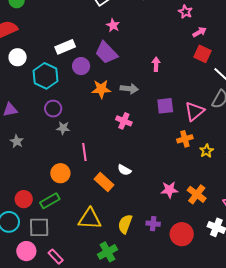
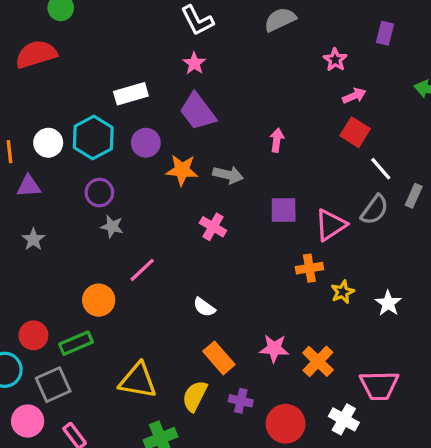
pink star: (113, 25) -> (194, 63), moved
white circle: (18, 57) -> (48, 143), moved
purple circle: (81, 66) -> (146, 143), moved
pink line: (84, 152) -> (142, 270), turned 48
orange rectangle: (104, 182) -> (219, 358), moved
gray square: (39, 227) -> (53, 385), turned -30

